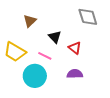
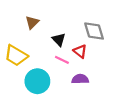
gray diamond: (88, 17) -> (94, 31), moved
pink line: (45, 56) -> (62, 60), moved

